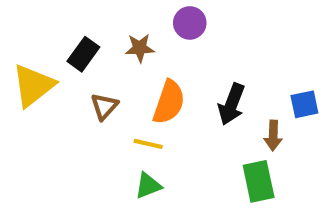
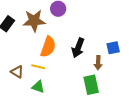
brown star: (140, 48) -> (34, 21), size x1.6
brown triangle: (104, 106) -> (17, 72), moved, turned -40
green triangle: (148, 186) -> (38, 87), turned 40

